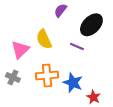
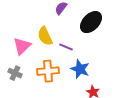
purple line: (77, 46) -> (66, 47), moved
blue star: (73, 83) -> (80, 69), moved

